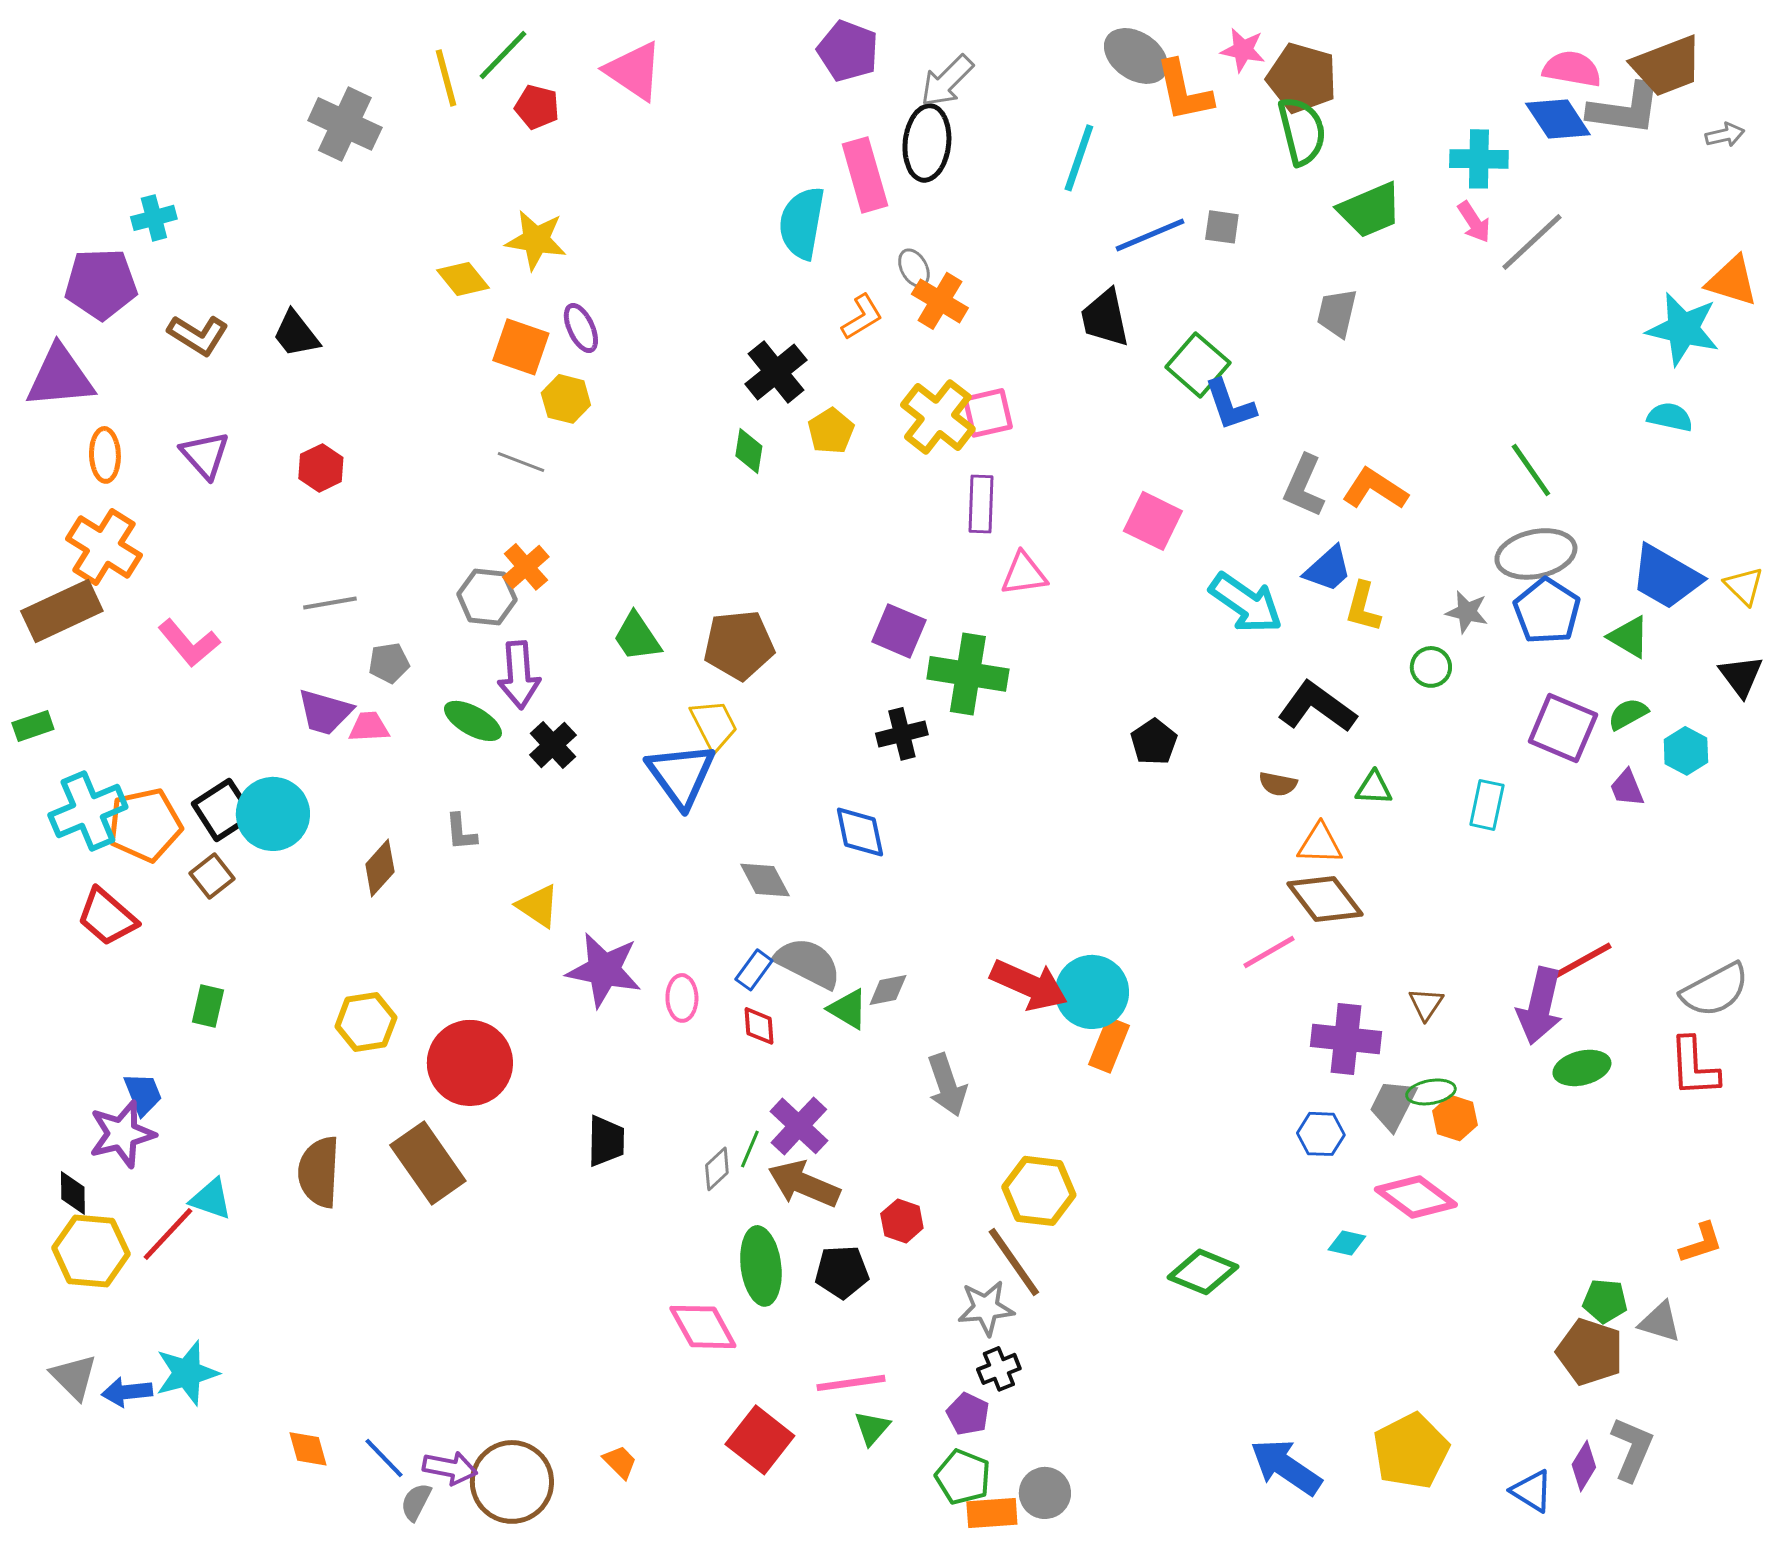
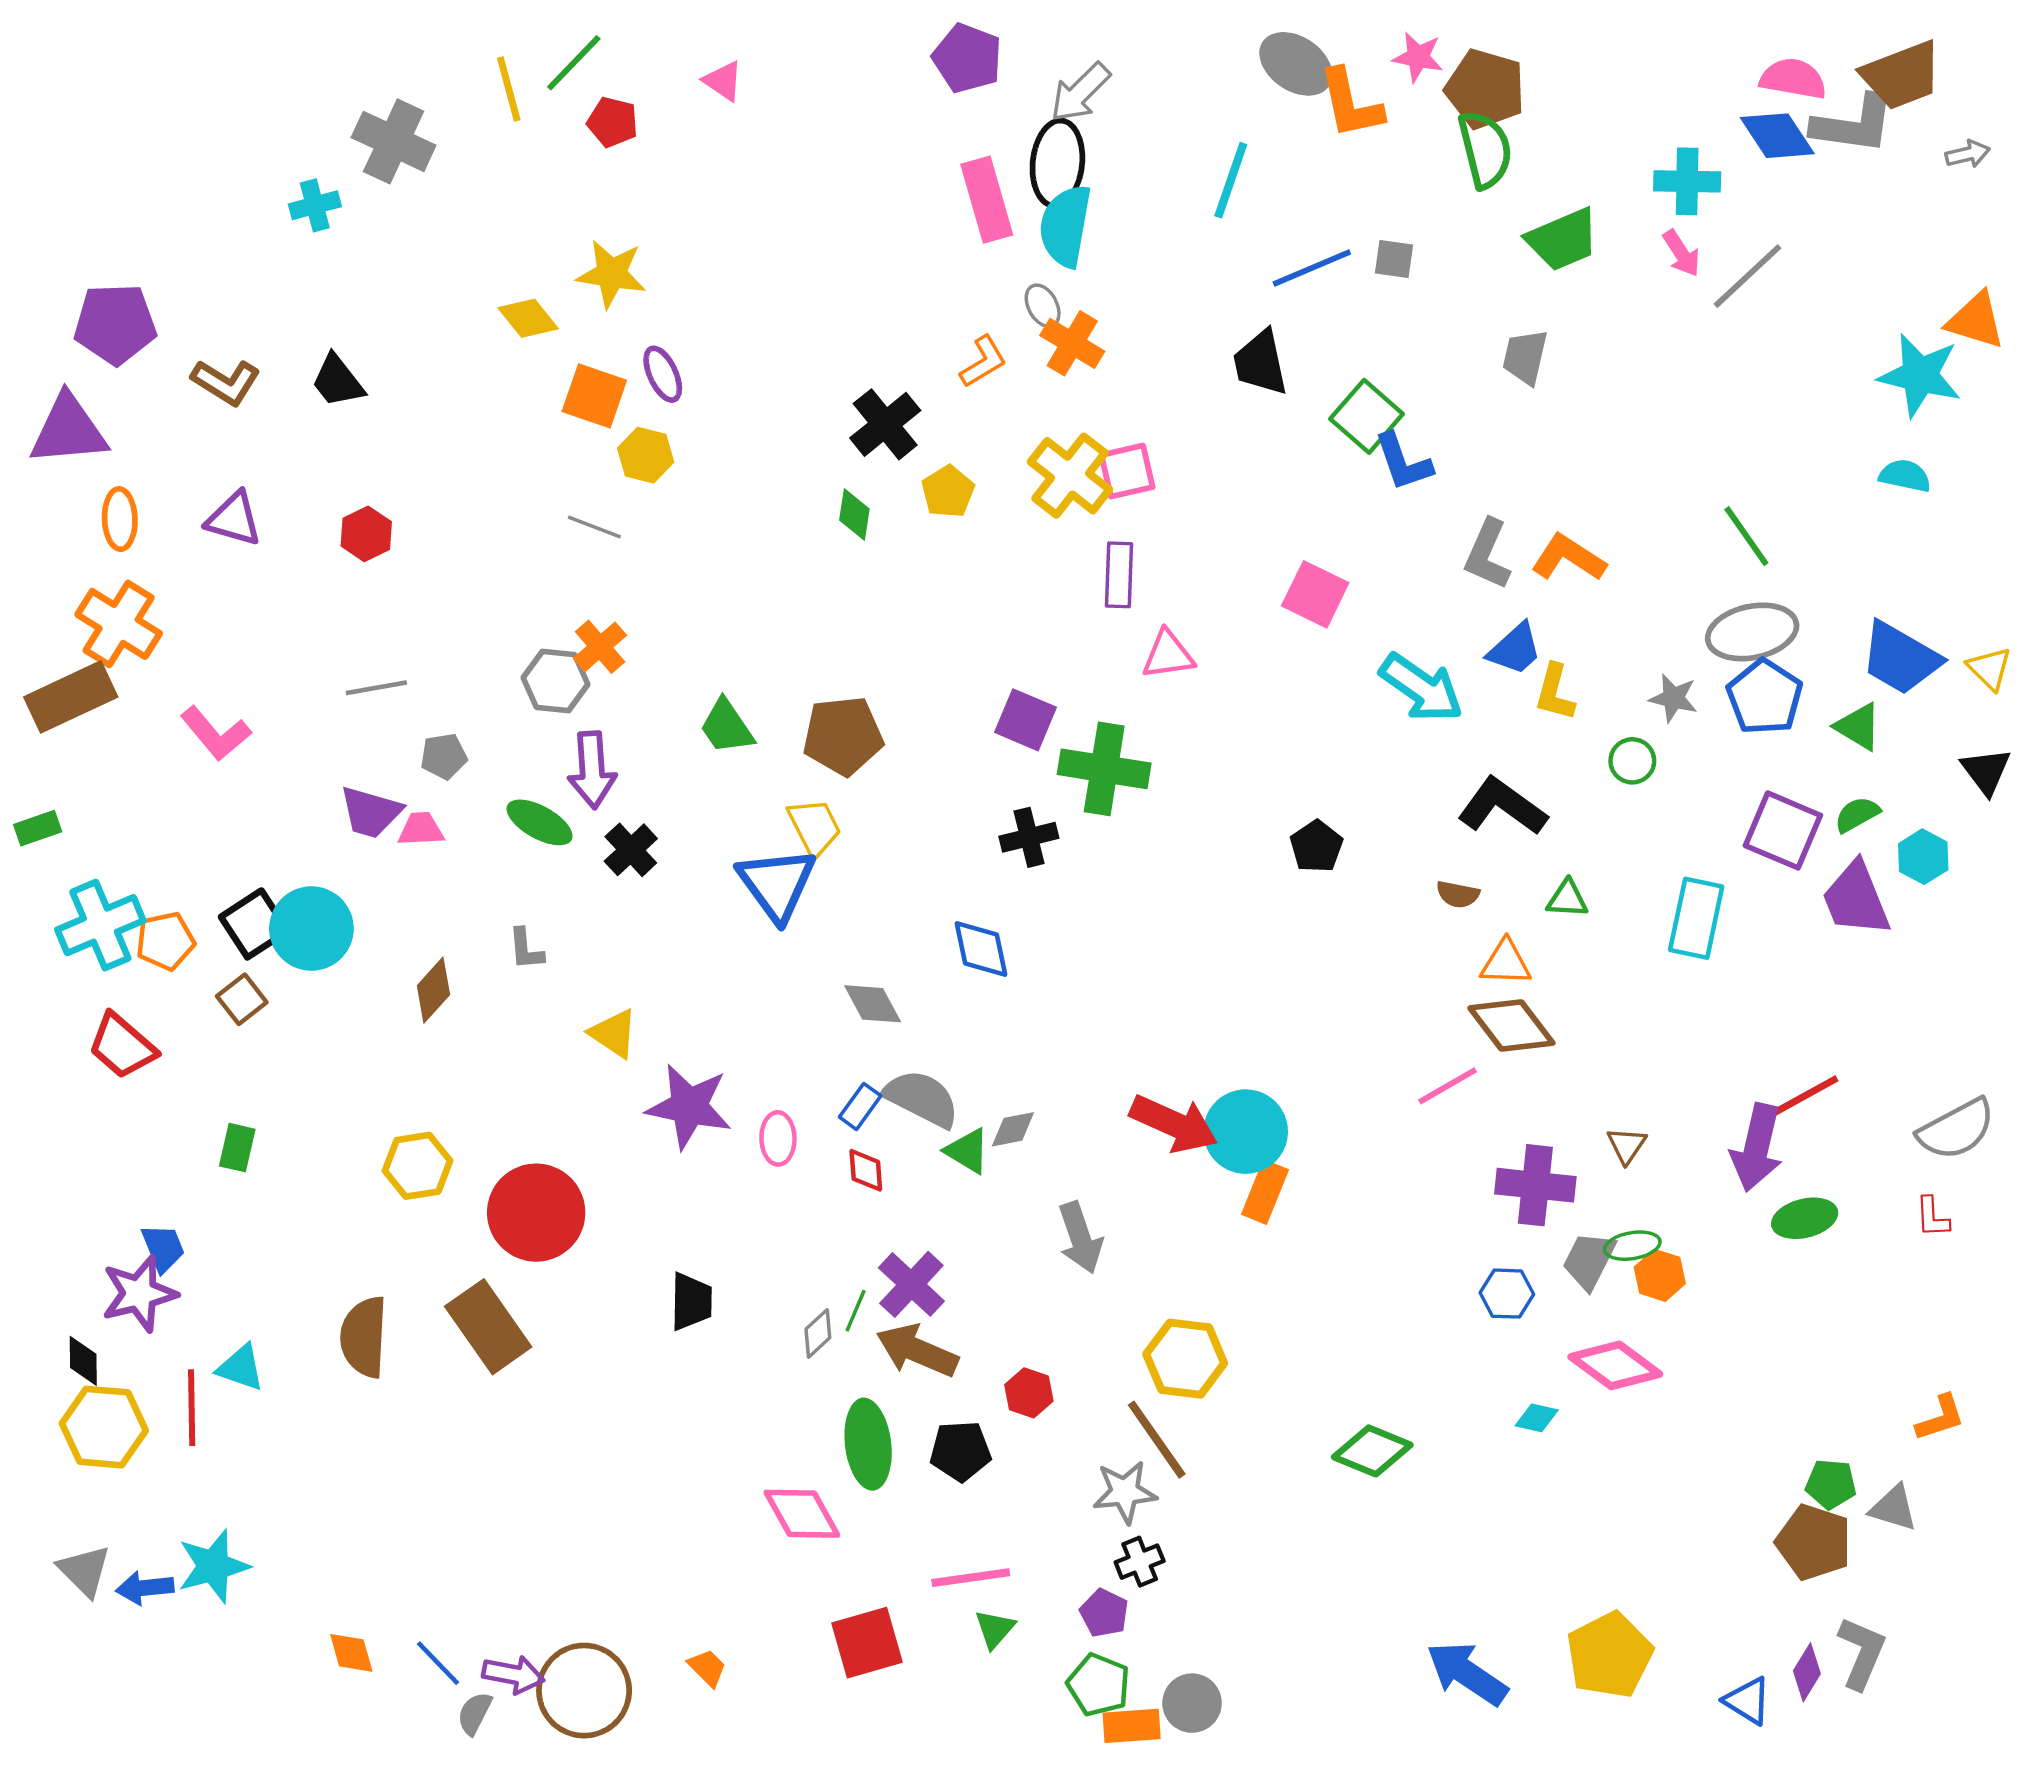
pink triangle: (634, 71) -> (723, 81), size x0.6
cyan cross: (154, 218) -> (315, 205), moved
cyan semicircle: (802, 223) -> (1065, 226), moved
purple triangle: (205, 455) -> (234, 519), turned -32
purple trapezoid: (1627, 788) -> (1856, 899), size x1.8
cyan rectangle: (1487, 805) -> (1696, 918), size x1.4
orange pentagon: (145, 825) -> (165, 941), size x0.7
red L-shape: (1694, 1067) -> (1932, 1217), size x0.6
red line: (168, 1234) -> (192, 1408), turned -44
red square: (760, 1440) -> (867, 1643), turned 36

